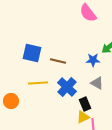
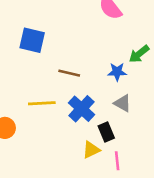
blue square: (32, 53) -> (32, 40), moved
yellow triangle: (83, 117) -> (91, 150), moved

